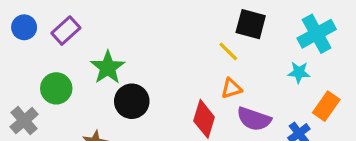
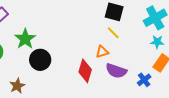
yellow line: (228, 51) -> (113, 33), moved
cyan star: (299, 72) -> (157, 42), moved

